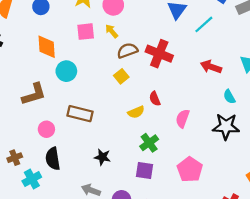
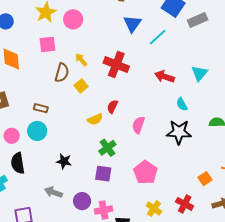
yellow arrow: (112, 31) -> (81, 60), moved
brown semicircle: (127, 51) -> (62, 73), moved, turned 126
cyan circle: (66, 71) -> (37, 131), moved
red semicircle: (155, 99) -> (112, 107), turned 48
brown rectangle: (80, 114) -> (41, 108), moved, size x0.6

